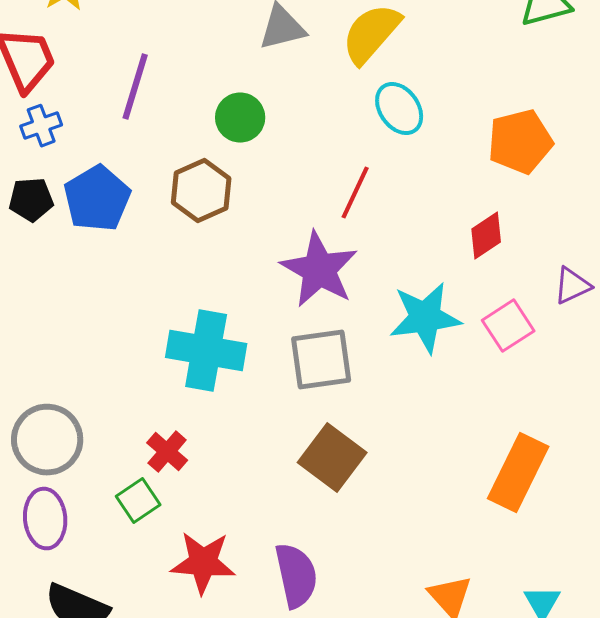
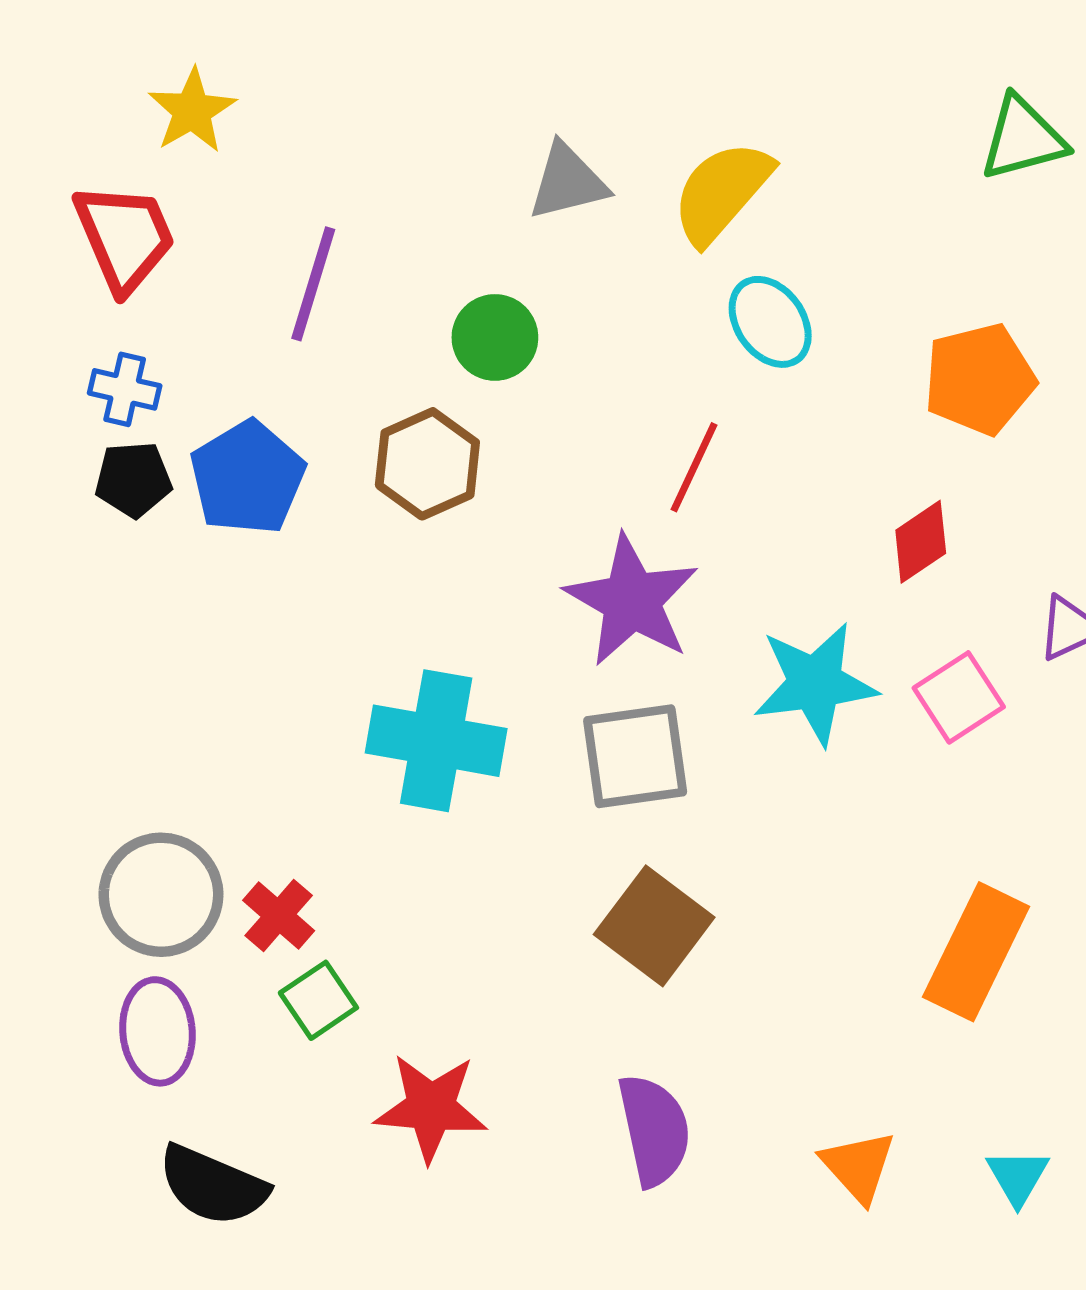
blue cross: (41, 126) -> (125, 389), moved, turned 33
red cross: (167, 452) -> (279, 915), moved
purple semicircle: (296, 576) -> (654, 1130), moved

